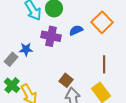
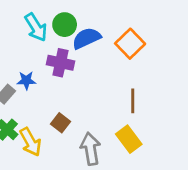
blue semicircle: (76, 30) -> (86, 38), moved, size x1.5
brown square: (66, 80) -> (60, 123), moved

